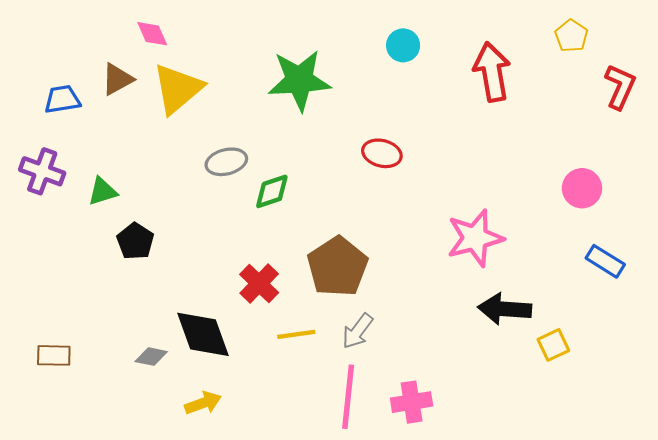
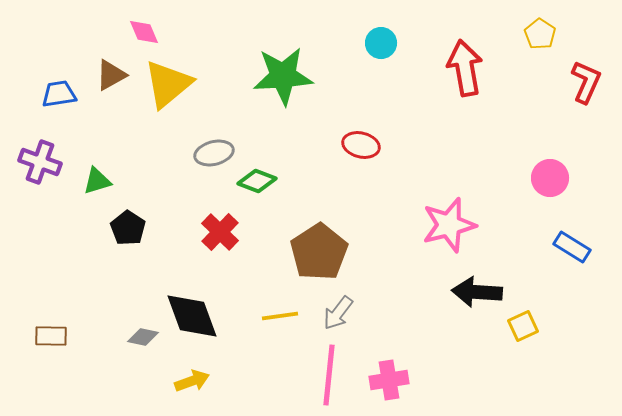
green diamond: (272, 191) -> (257, 181), turned 39
red cross: (259, 284) -> (220, 232), moved

